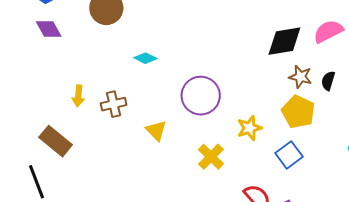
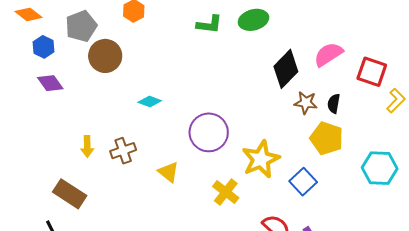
black diamond: (284, 41) -> (286, 69), turned -30
yellow pentagon: (298, 112) -> (327, 138), moved
yellow star: (249, 128) -> (261, 159), size x1.5

